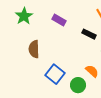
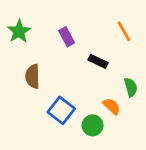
purple rectangle: (59, 20) -> (67, 37), turned 32
black rectangle: (89, 34) -> (98, 61), moved

